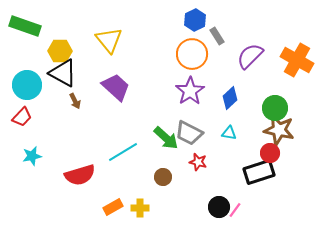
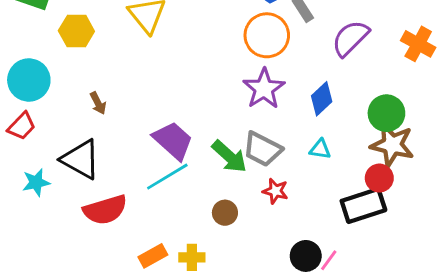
orange cross: (297, 60) -> (418, 44), size x0.7
black triangle: (63, 73) -> (81, 159), moved
purple trapezoid: (116, 87) -> (173, 141), moved

